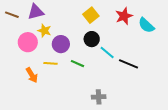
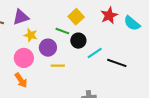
pink circle: (28, 42) -> (24, 58), moved
cyan line: (107, 53) -> (95, 53), turned -70
yellow line: (50, 63) -> (58, 66), moved
green line: (77, 64) -> (62, 31), moved

